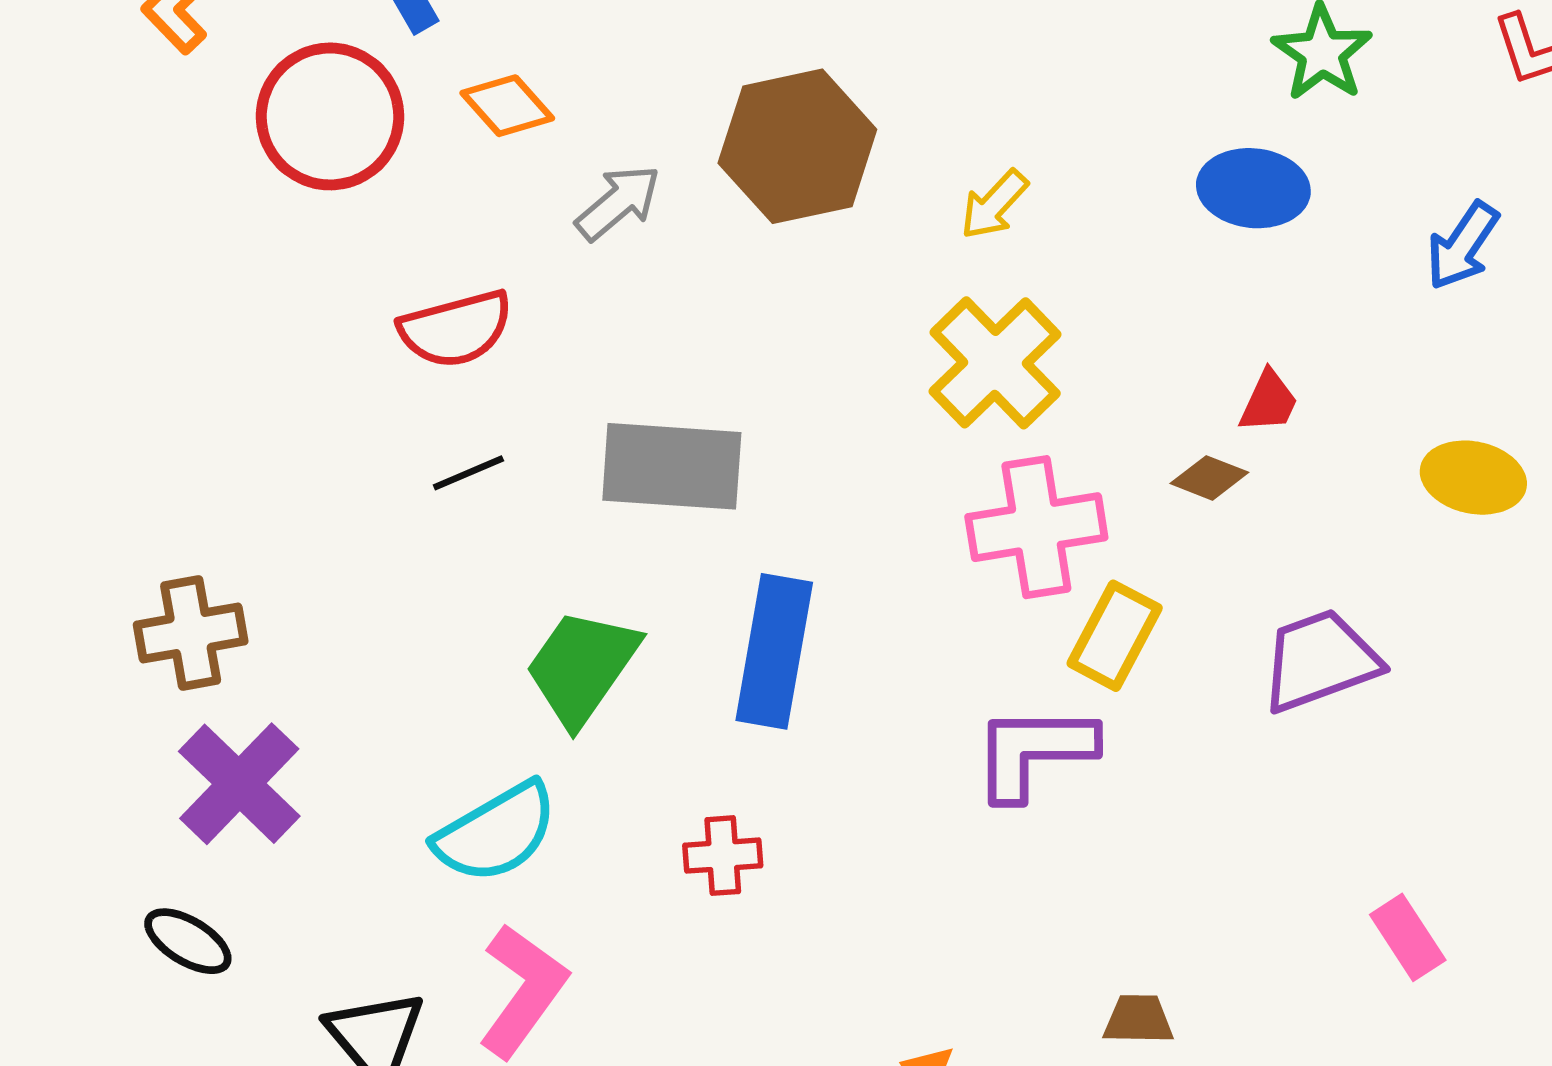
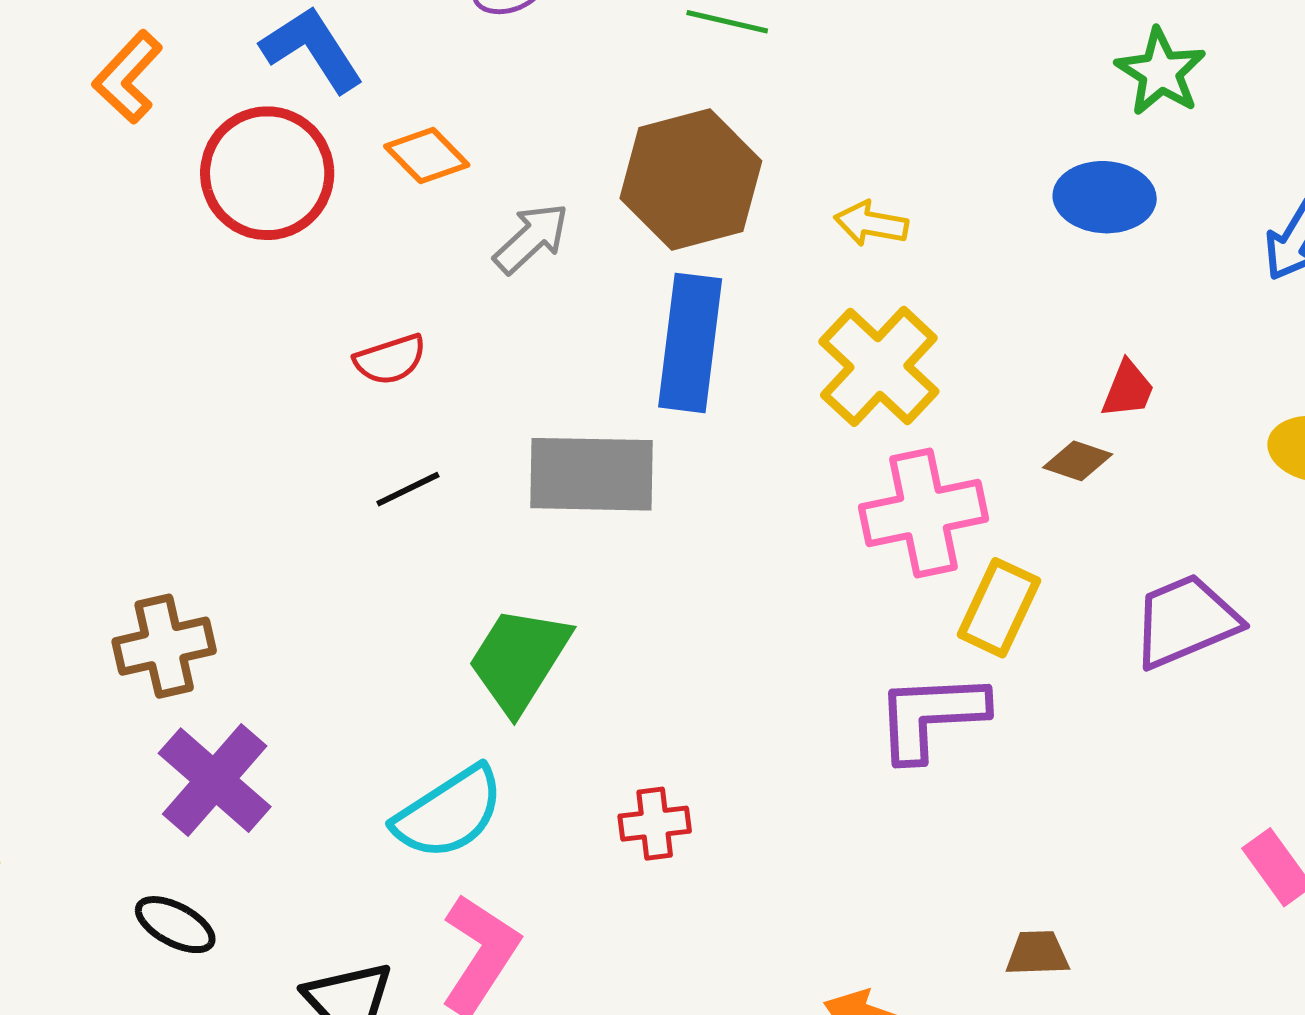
yellow arrow: (994, 205) -> (871, 224), turned 60
red semicircle: (456, 329) -> (390, 360), size x0.7
blue rectangle: (774, 651) -> (690, 343), moved

